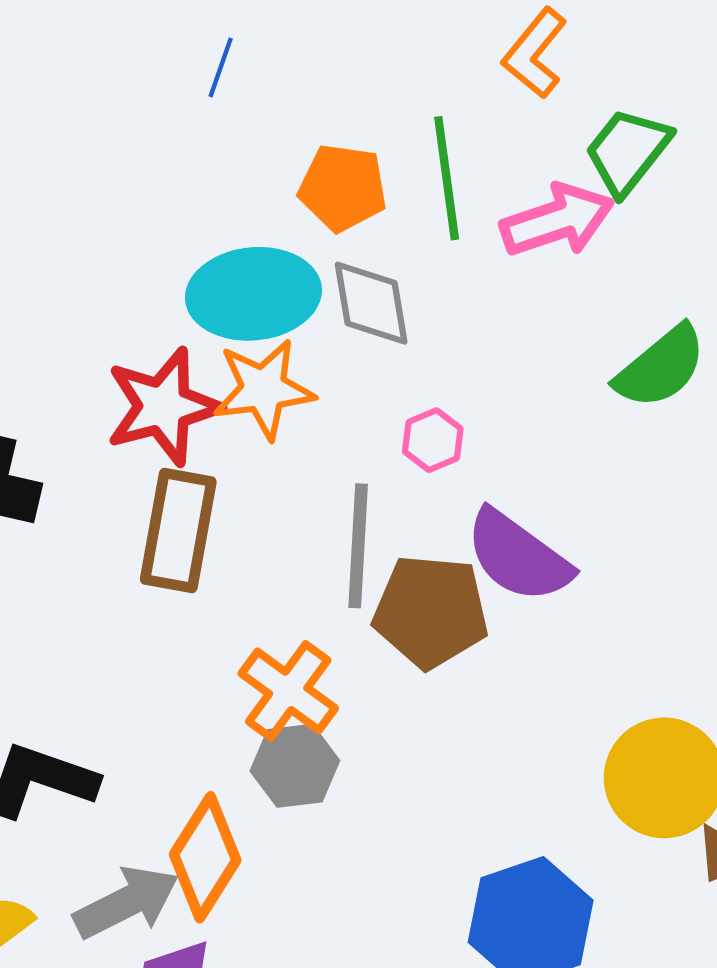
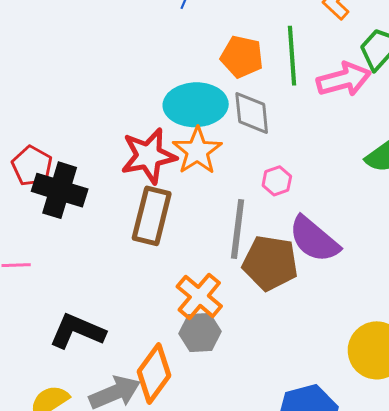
orange star: (264, 389) -> (197, 151), turned -30

